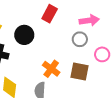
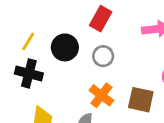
gray circle: (80, 39) -> (103, 56), moved

